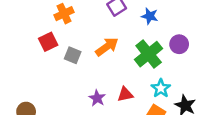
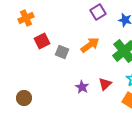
orange cross: (64, 14) -> (26, 18), moved
red triangle: (125, 94) -> (105, 84), turned -32

